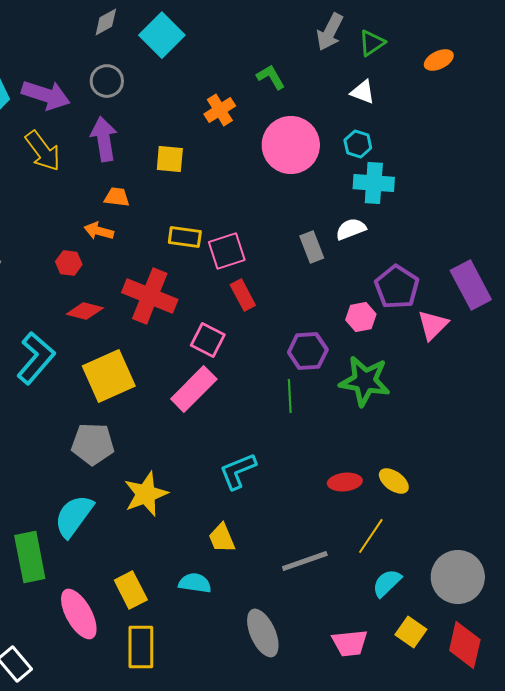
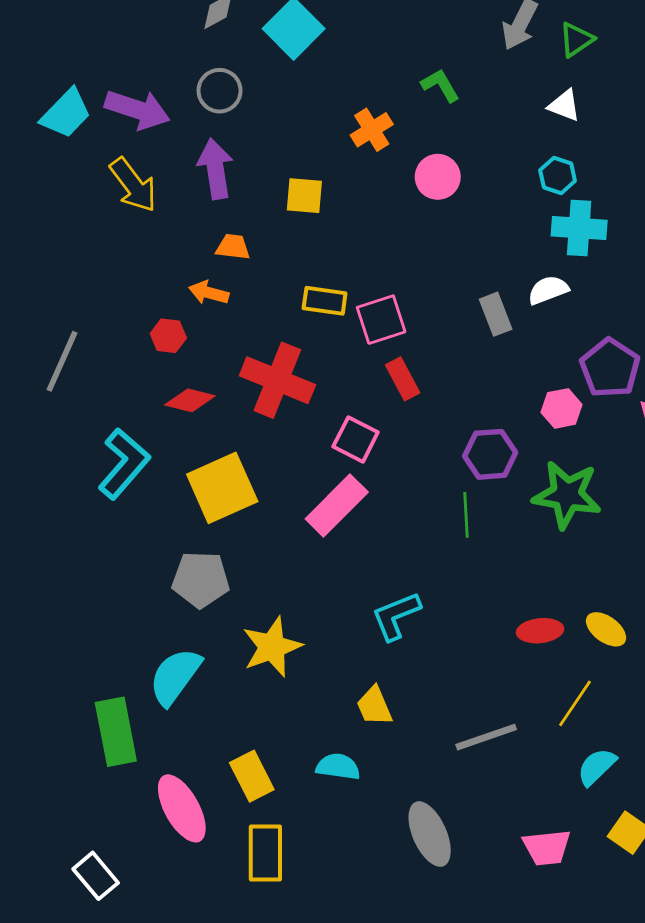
pink circle: (291, 145) -> (438, 177), moved, size x0.6

